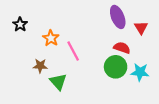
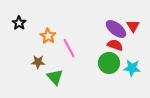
purple ellipse: (118, 17) -> (116, 29), moved, turned -30

